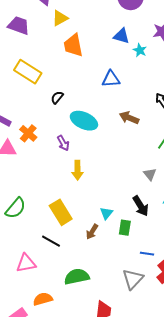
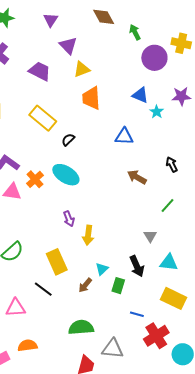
black semicircle: (57, 97) -> (68, 140), moved
cyan ellipse: (84, 121) -> (66, 175), moved
purple arrow: (63, 143) -> (69, 219), moved
yellow arrow: (77, 170) -> (88, 235), moved
green semicircle: (77, 277) -> (81, 327), moved
gray triangle: (133, 279) -> (113, 349), moved, turned 45

